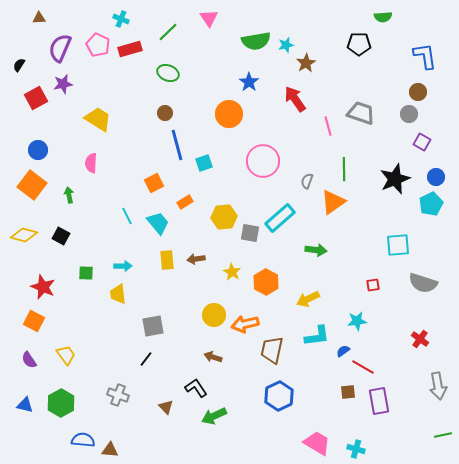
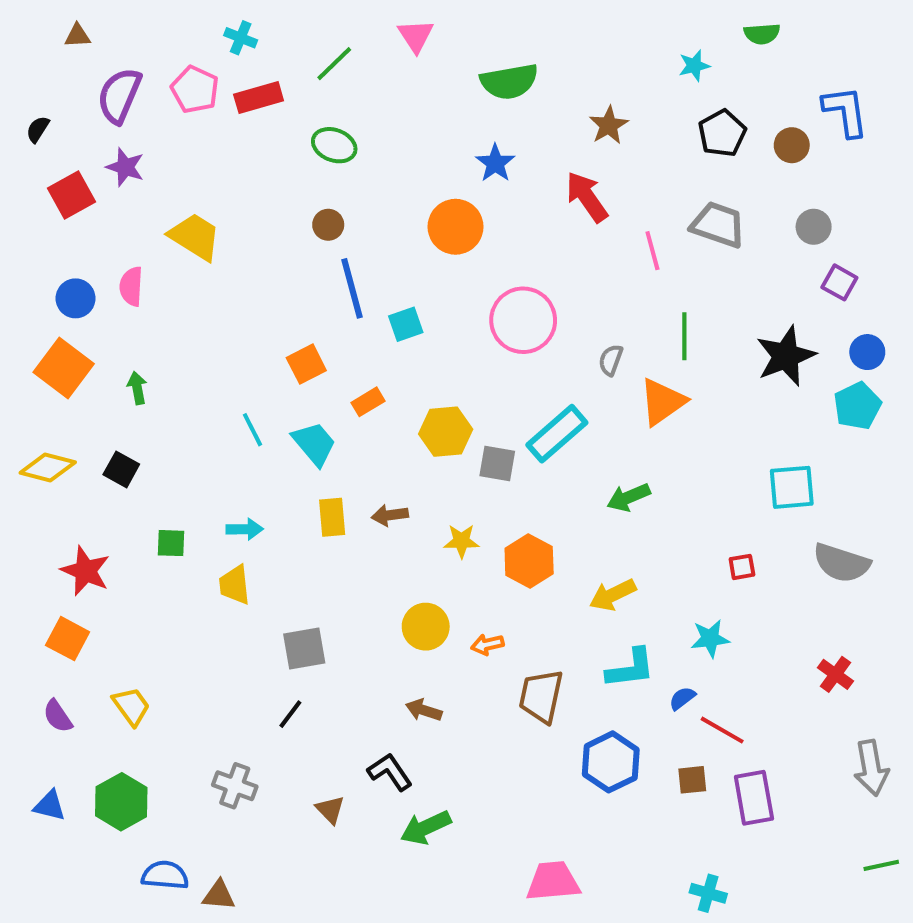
black pentagon: (359, 44) -> (722, 133), moved, turned -30
cyan star: (286, 45) -> (694, 66), moved
purple star: (63, 84) -> (125, 167), turned 30
brown circle: (418, 92) -> (792, 145), moved
pink semicircle: (91, 163) -> (131, 286), moved
green arrow: (316, 250) -> (629, 497), turned 150
yellow star: (232, 272) -> (461, 541), turned -30
orange arrow: (245, 324) -> (487, 645), size x0.6
blue hexagon: (279, 396) -> (611, 762), moved
pink trapezoid: (317, 443) -> (553, 881), moved, turned -36

